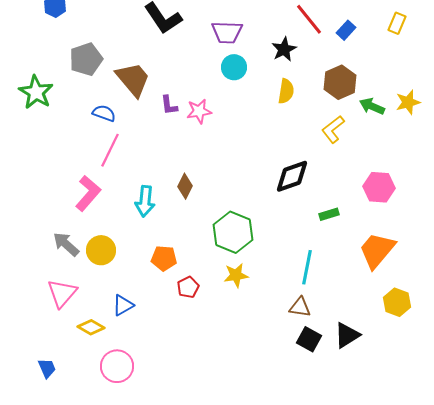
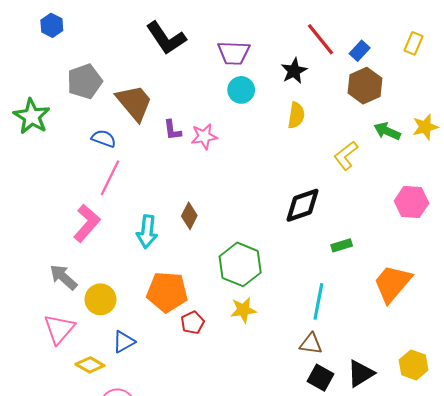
brown hexagon: (340, 82) -> (365, 86), moved
pink hexagon: (379, 187) -> (411, 202), moved
yellow circle: (101, 250) -> (100, 299), moved
orange pentagon: (164, 258) -> (167, 292), size x1.5
yellow hexagon: (397, 302) -> (414, 365), moved

